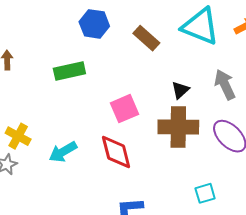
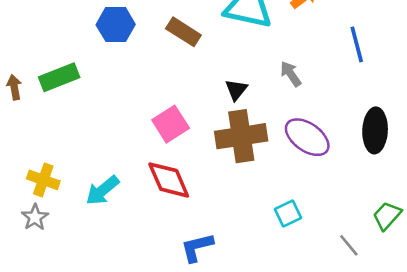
green rectangle: (69, 71) -> (59, 77), moved
gray arrow: (225, 85) -> (291, 74), size x0.7

